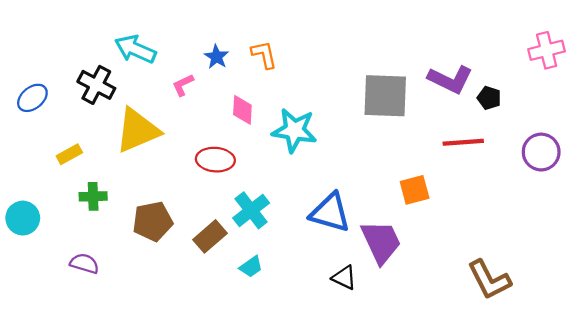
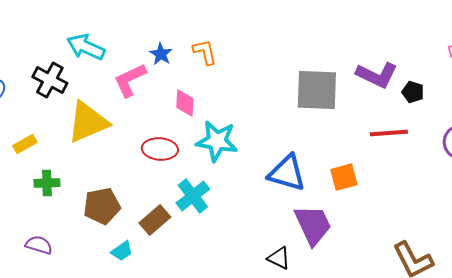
pink L-shape: (183, 85) -> (130, 80), size x1.6
cyan star: (294, 130) -> (217, 141), moved
blue triangle: (330, 213) -> (287, 173), moved
cyan trapezoid: (251, 267) -> (122, 251), moved

